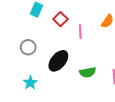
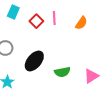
pink line: (80, 32) -> (54, 18), moved

